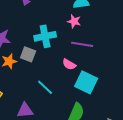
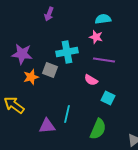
cyan square: (86, 82) -> (108, 98), size x0.6
cyan line: (45, 87) -> (67, 114), moved, turned 60

